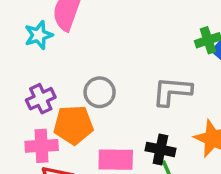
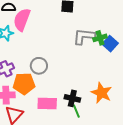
gray L-shape: (172, 91) -> (84, 36), moved

